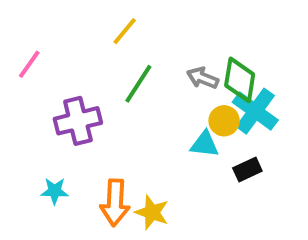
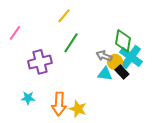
gray arrow: (203, 78) -> (104, 56), moved
black rectangle: (247, 170) -> (122, 72), moved, turned 72

